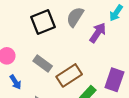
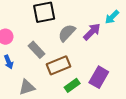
gray semicircle: (75, 17) -> (67, 33), moved

